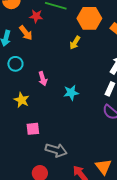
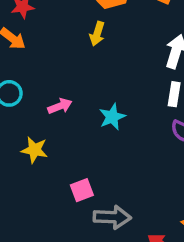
pink arrow: (43, 79) -> (60, 106), turned -80
pink square: (33, 129) -> (82, 190), moved

